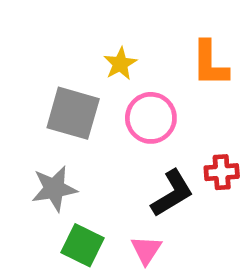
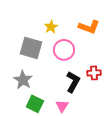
orange L-shape: (210, 64) -> (89, 27), turned -70
gray star: (54, 189) -> (23, 80), turned -30
black L-shape: (172, 193) -> (73, 82), turned -30

